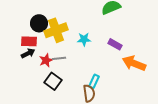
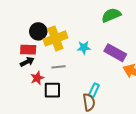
purple rectangle: (115, 44) -> (115, 53), size x1.5
red star: (46, 60) -> (37, 78), moved
black square: (53, 81) -> (52, 90), turned -36

